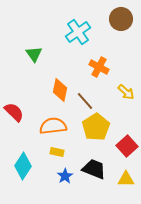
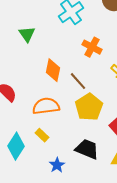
yellow rectangle: (57, 152) -> (42, 135), moved, turned 32
blue star: (65, 176) -> (57, 165), moved

